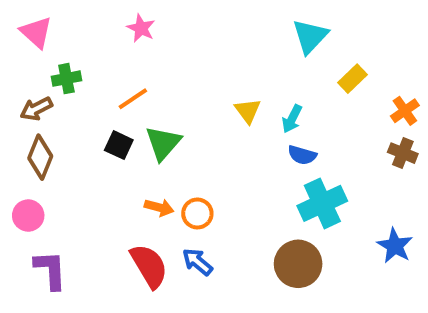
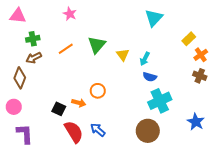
pink triangle: (36, 32) -> (18, 16), turned -36
yellow rectangle: (352, 79) -> (189, 39), moved
brown arrow: (36, 109) -> (34, 58), moved
green triangle: (163, 143) -> (97, 45), moved
black square: (119, 145) -> (59, 109), moved
orange circle: (197, 214) -> (98, 91), moved

